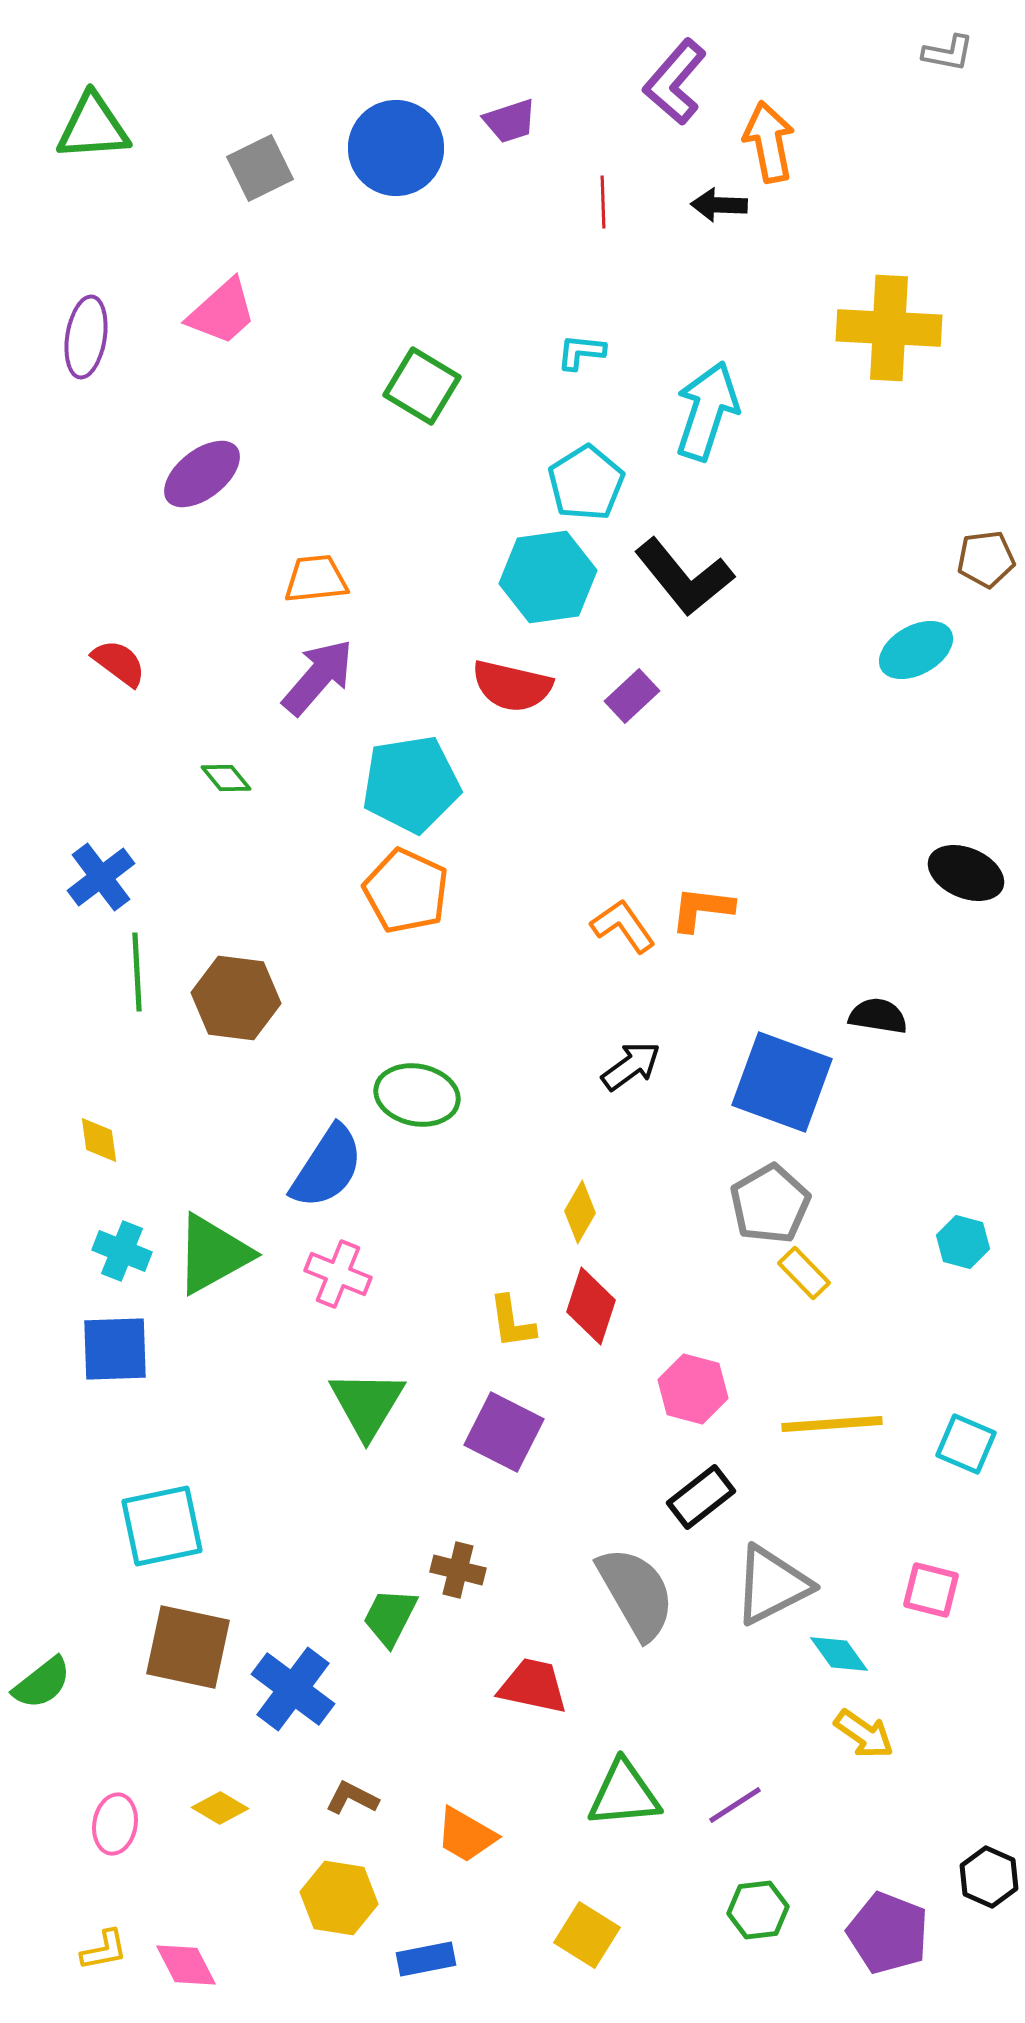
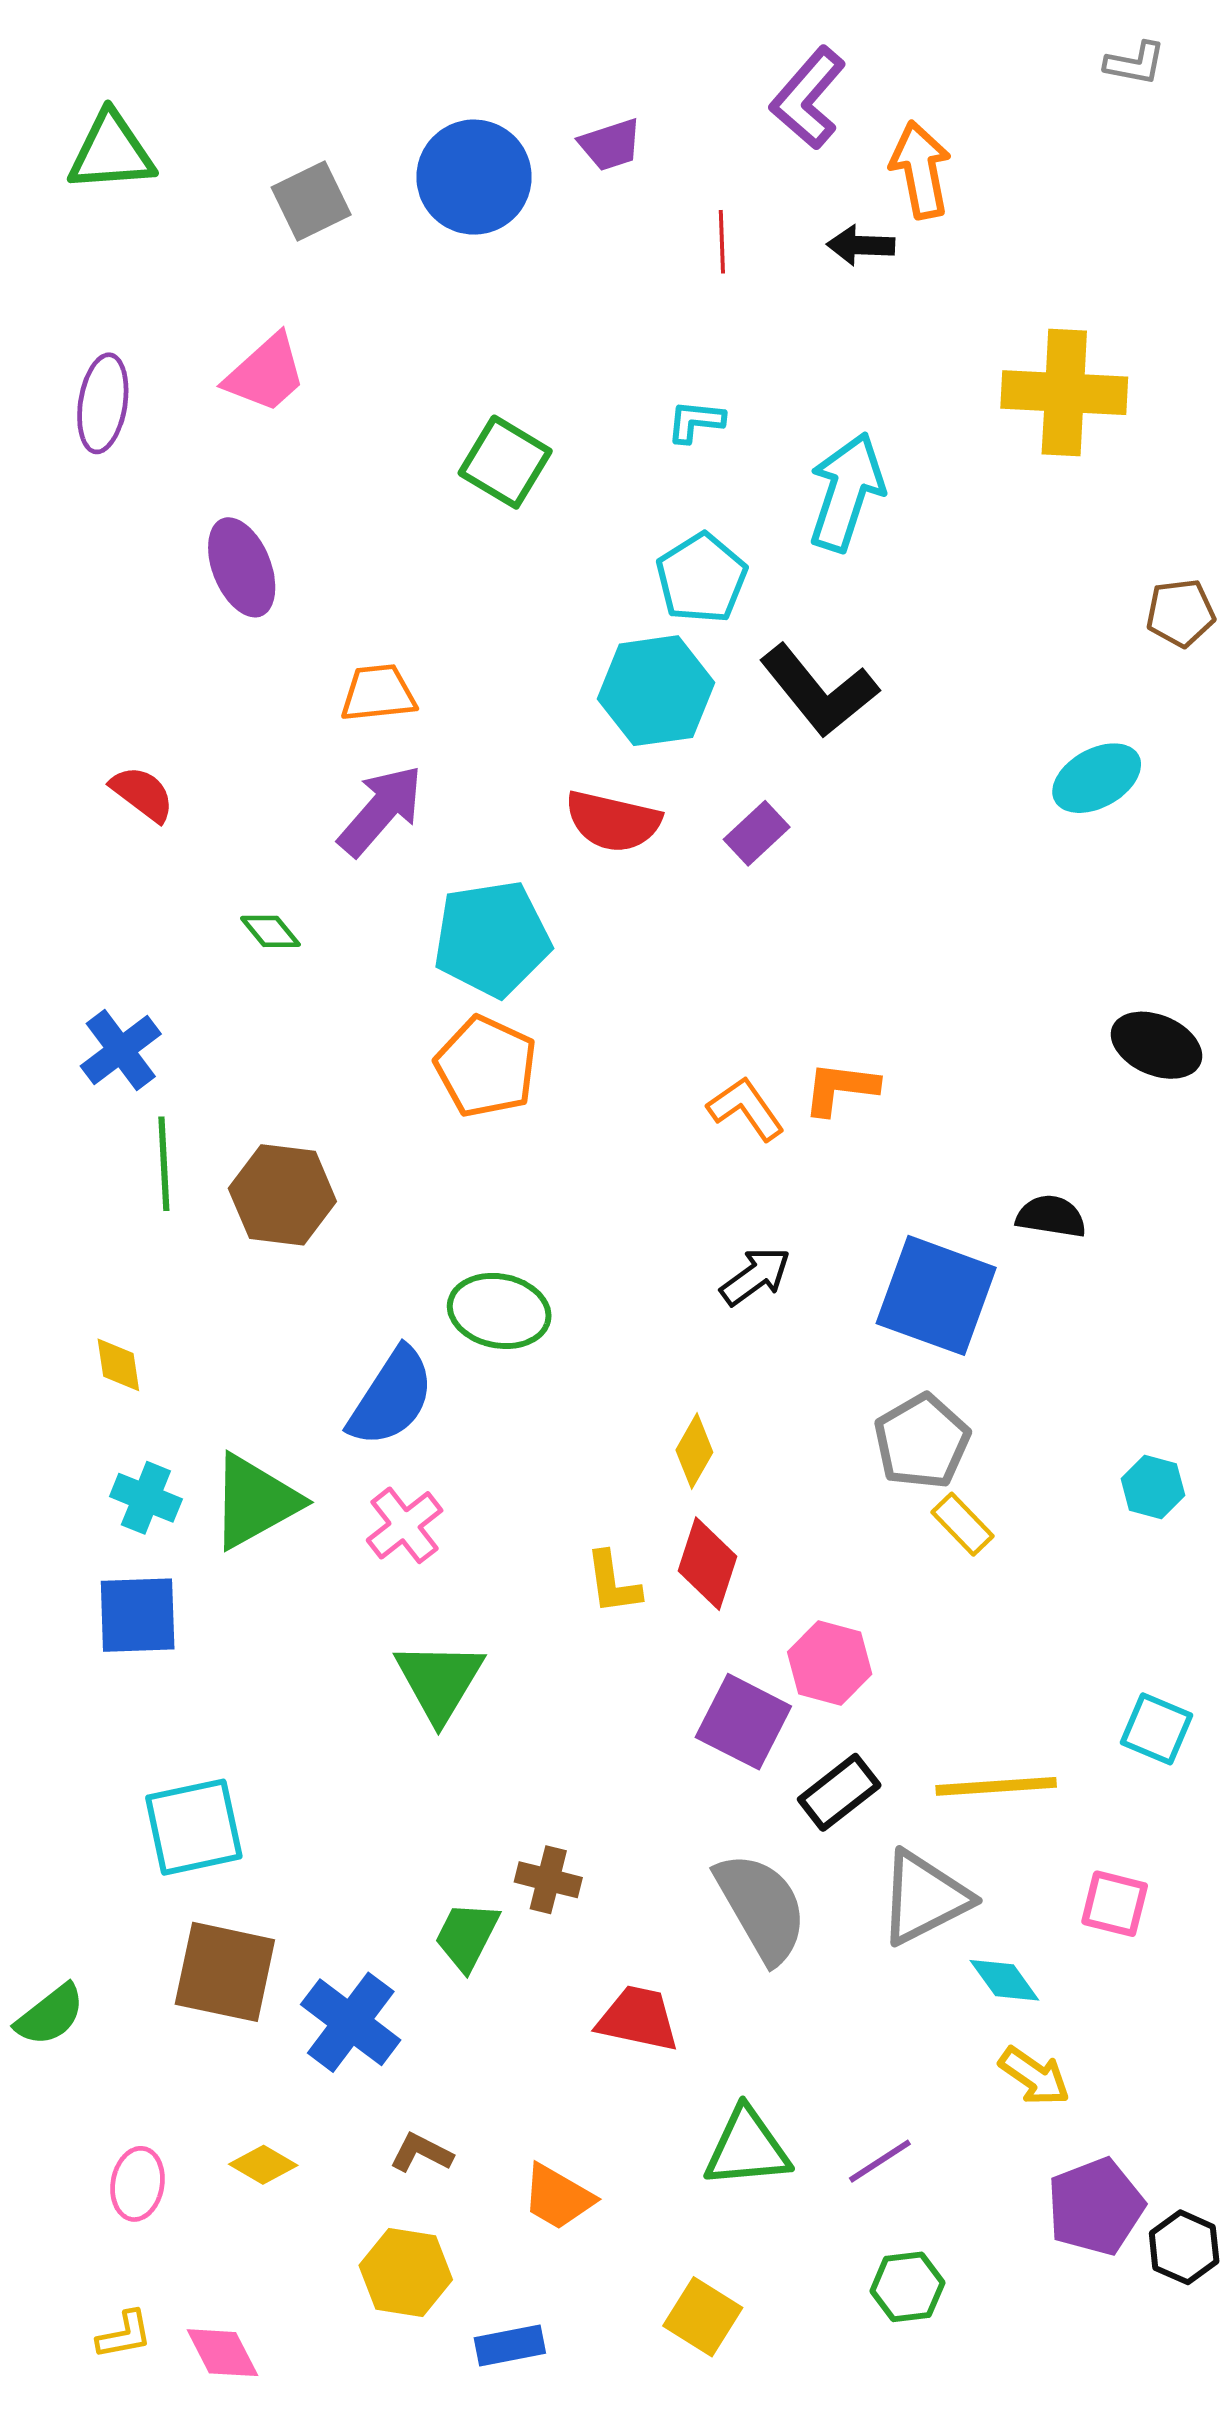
purple ellipse: (202, 474) -> (242, 567), turned -74
brown pentagon: (986, 559) -> (1180, 613), moved
pink cross: (338, 1274) -> (405, 1525), turned 30
yellow line: (832, 1424) -> (996, 1786), moved
purple square: (504, 1432) -> (743, 1722), moved
purple pentagon: (888, 1933) -> (1095, 2207), moved, turned 30

